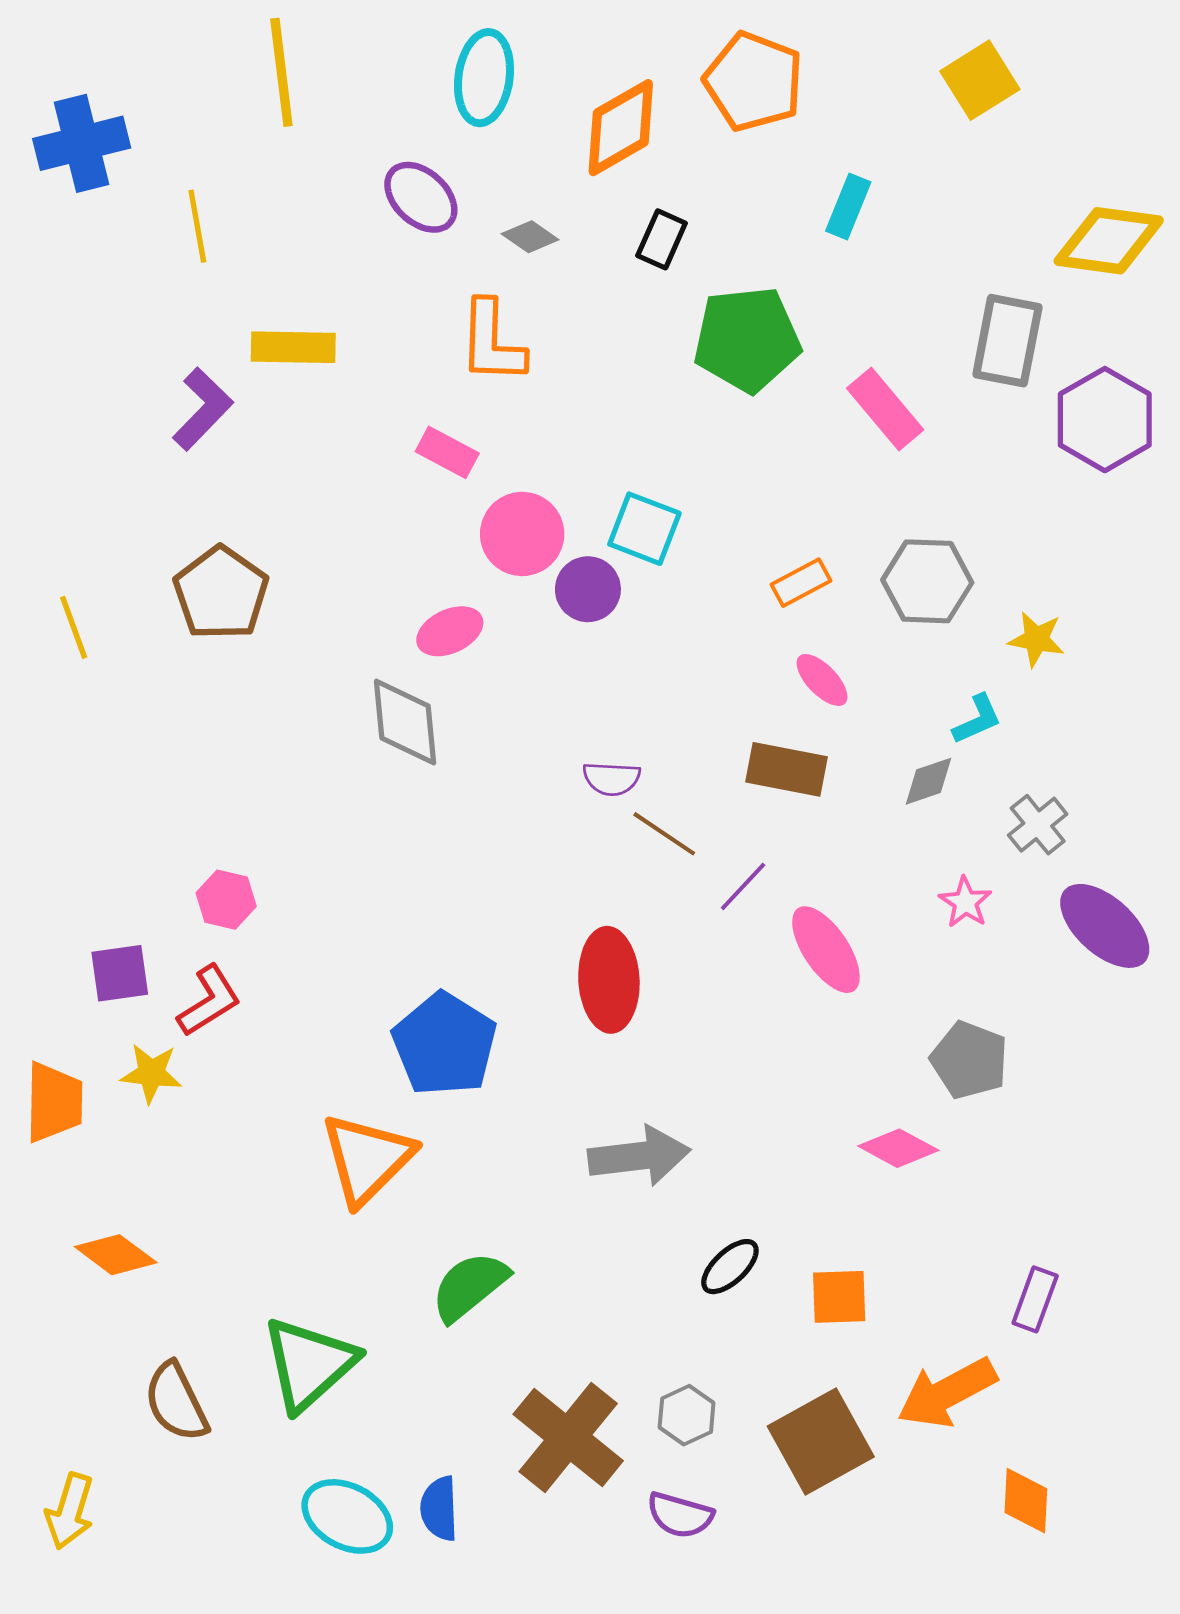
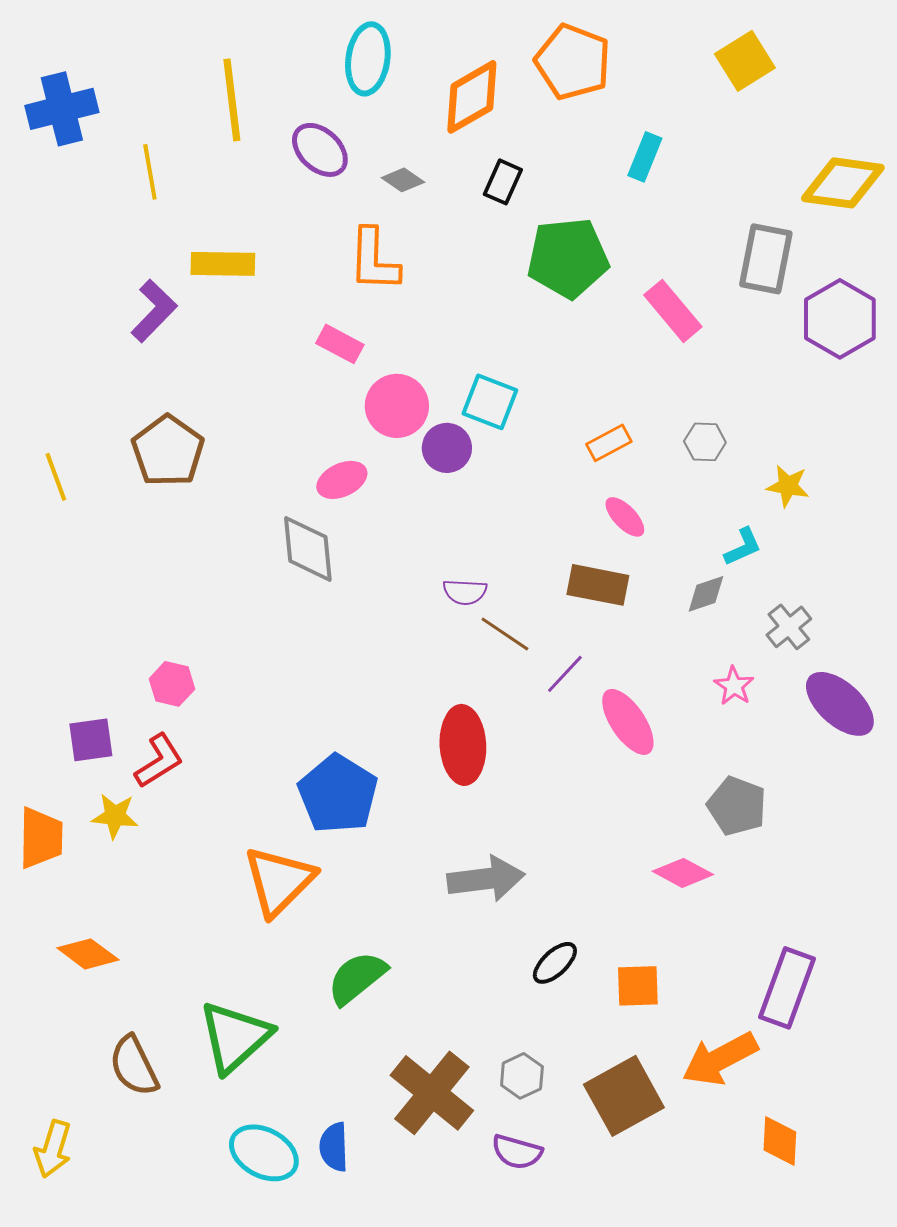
yellow line: (281, 72) -> (232, 100), moved
gray hexagon: (927, 581) -> (705, 442), size x0.6
purple rectangle: (1035, 1299) -> (787, 988), size x1.6

